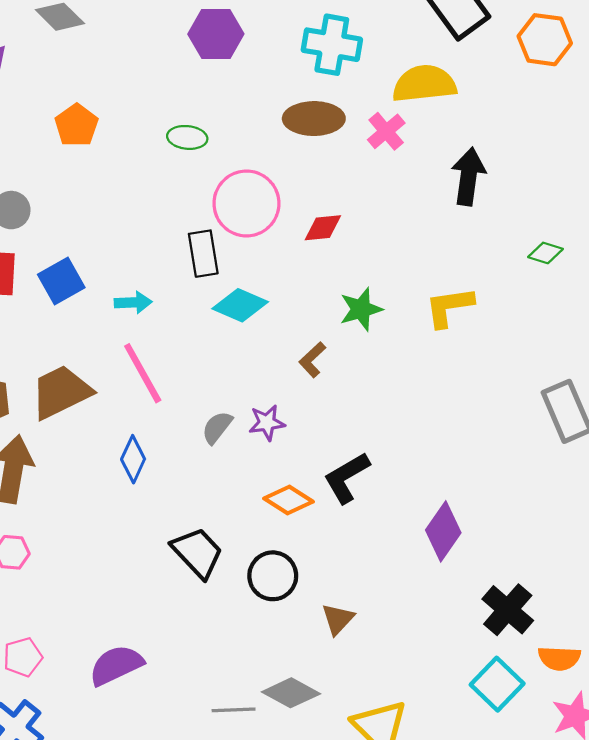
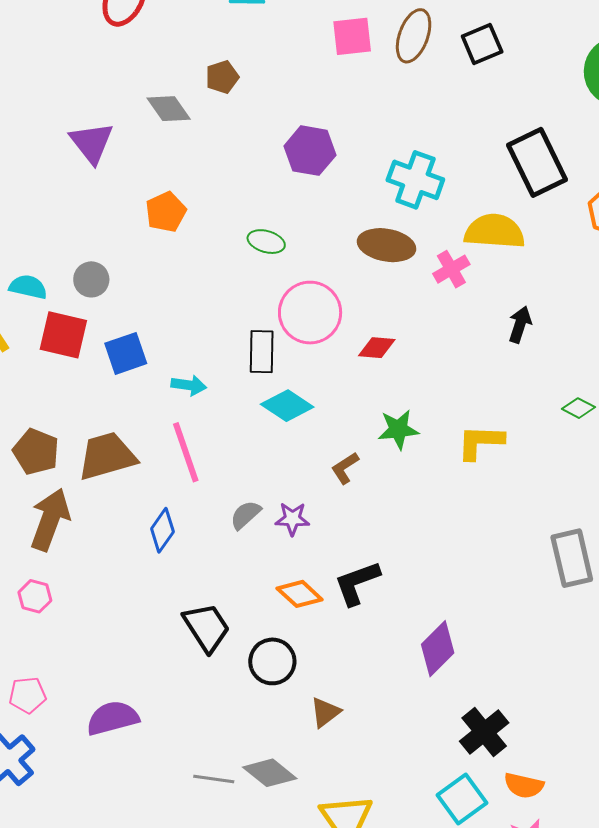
black arrow: (468, 177) -> (520, 325), size x0.7

